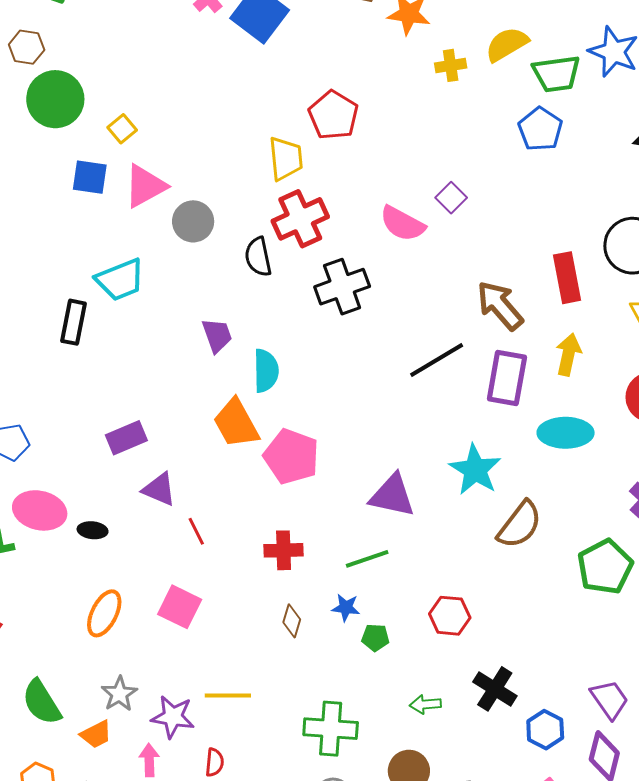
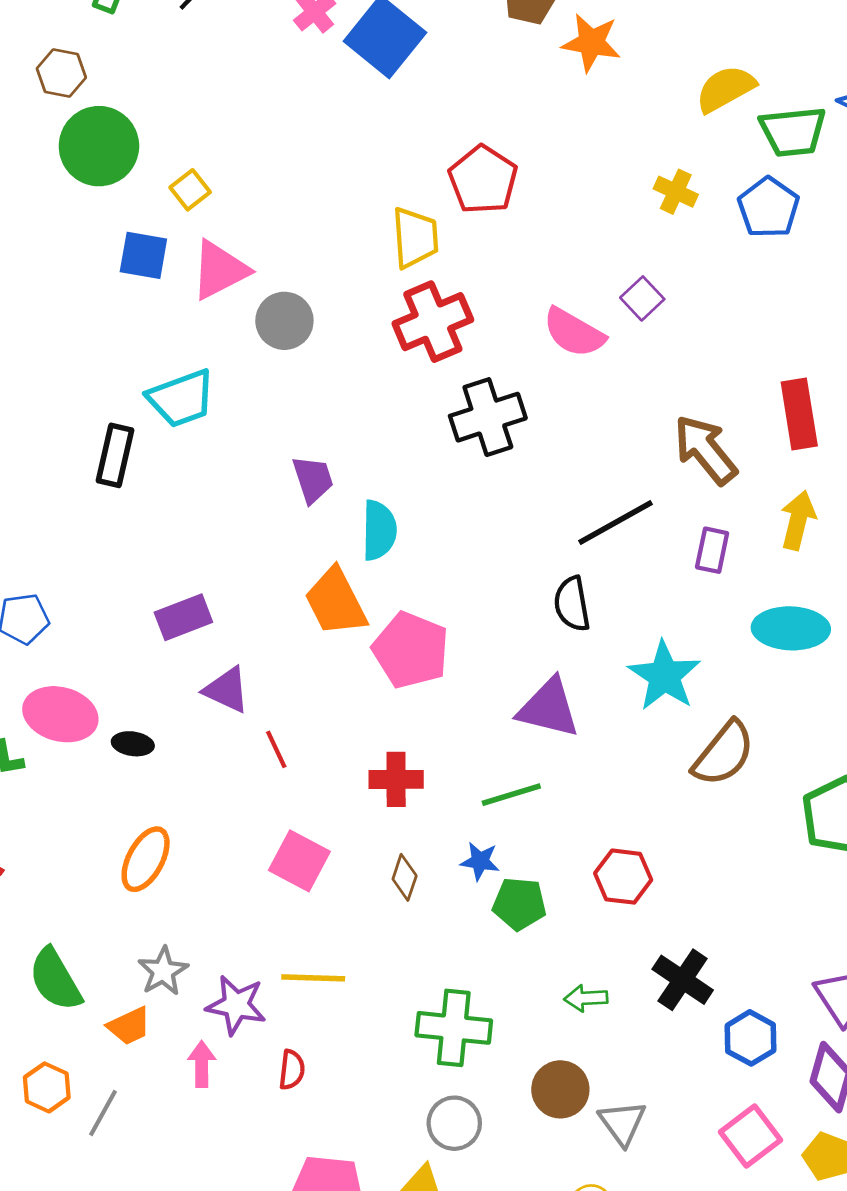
yellow cross: (451, 65) -> (676, 192), moved, turned 32
black semicircle: (258, 257) -> (572, 604), moved
purple rectangle: (507, 378) -> (712, 550), size x0.6
pink square: (180, 607) -> (299, 861), moved
green pentagon: (375, 638) -> (519, 904), size x1.4

